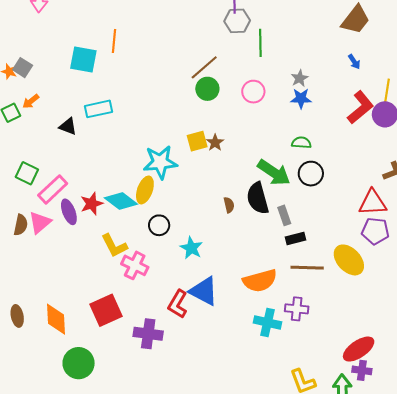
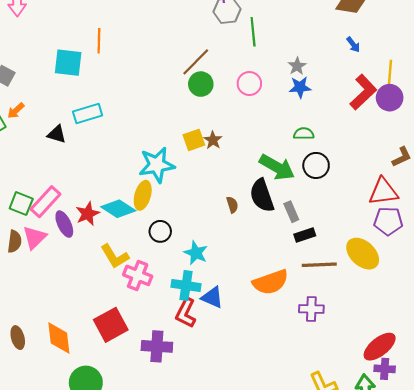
green square: (27, 173) -> (21, 204), moved
blue triangle: (204, 291) -> (212, 297), size x0.7
cyan cross: (267, 322) -> (186, 285), moved

